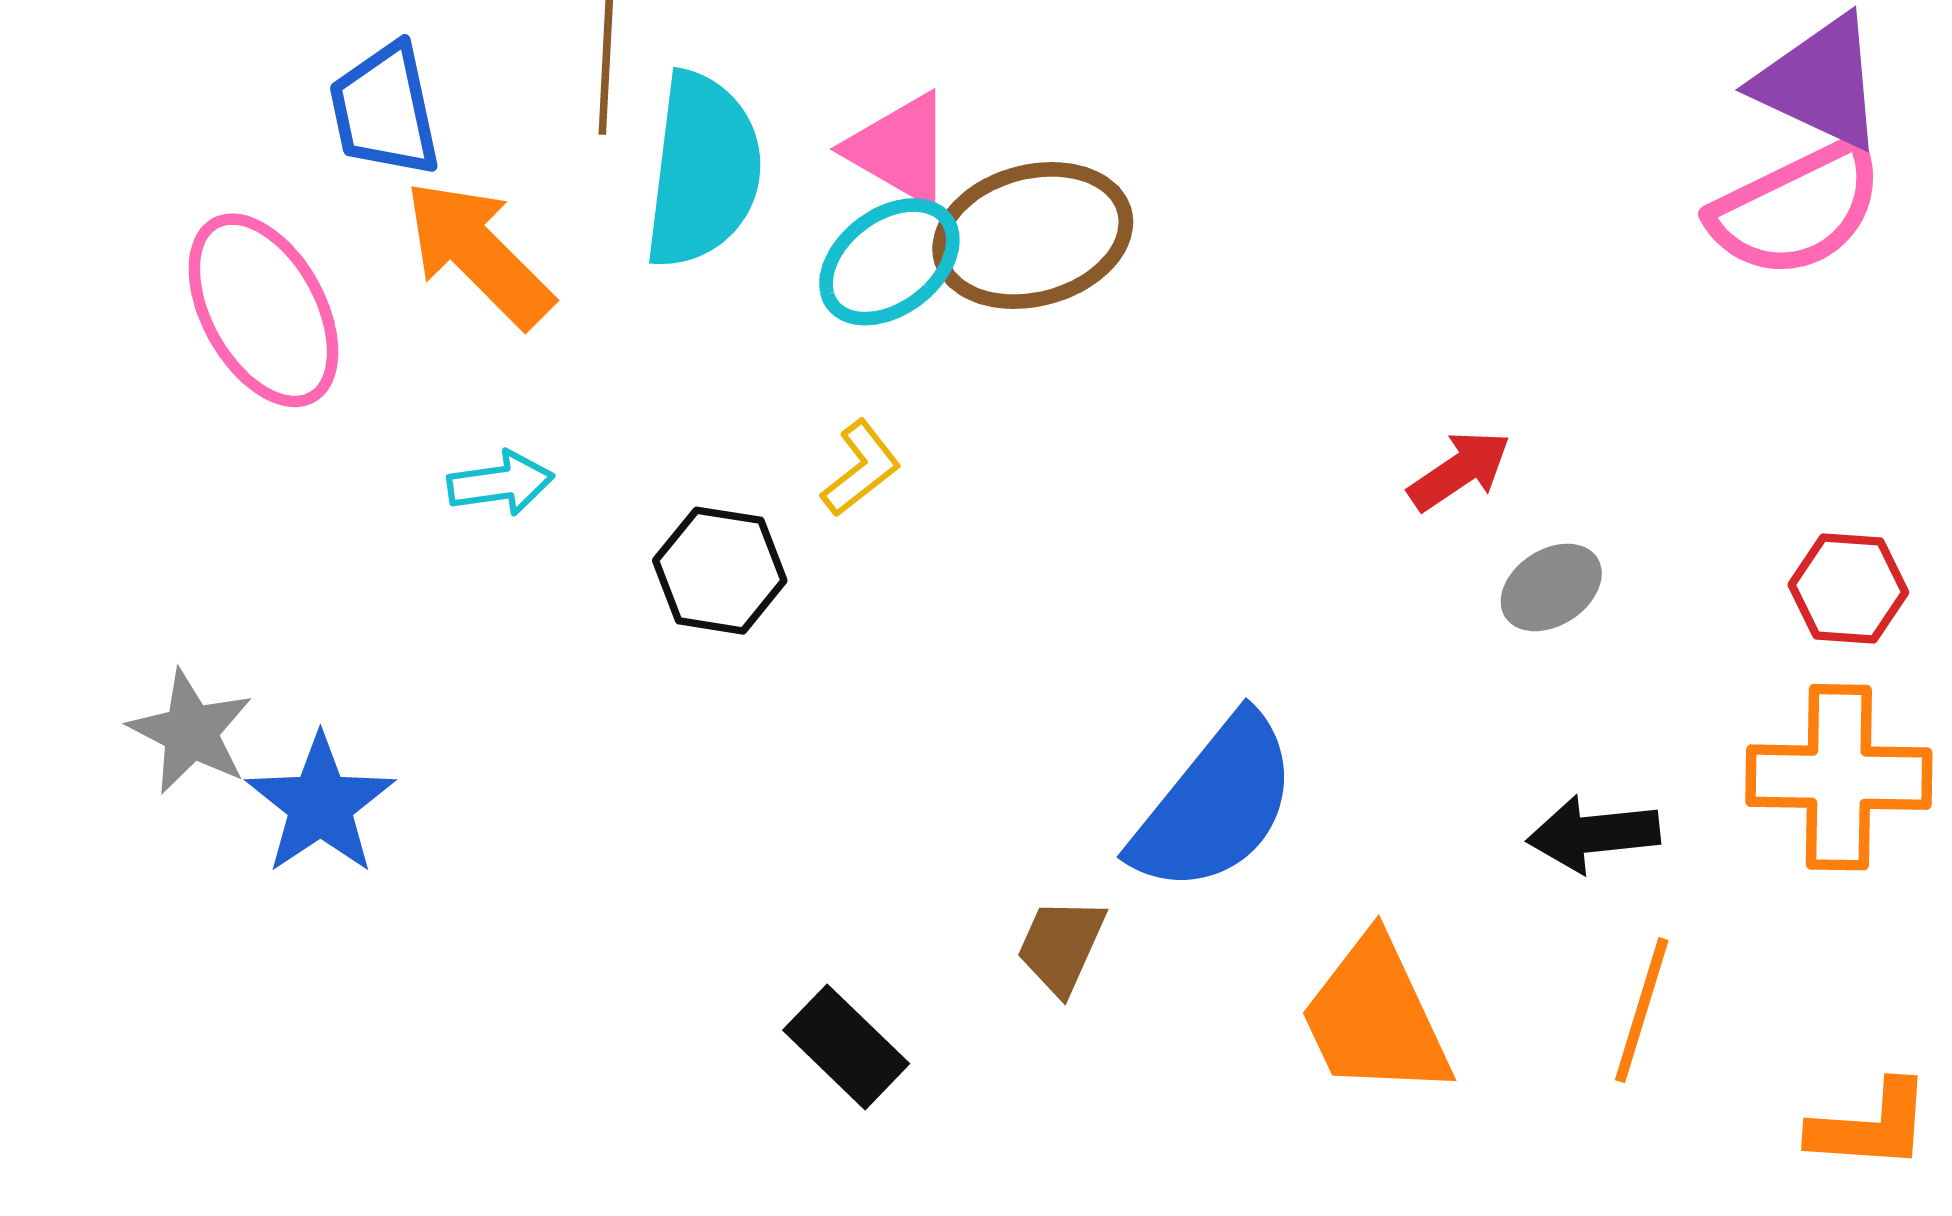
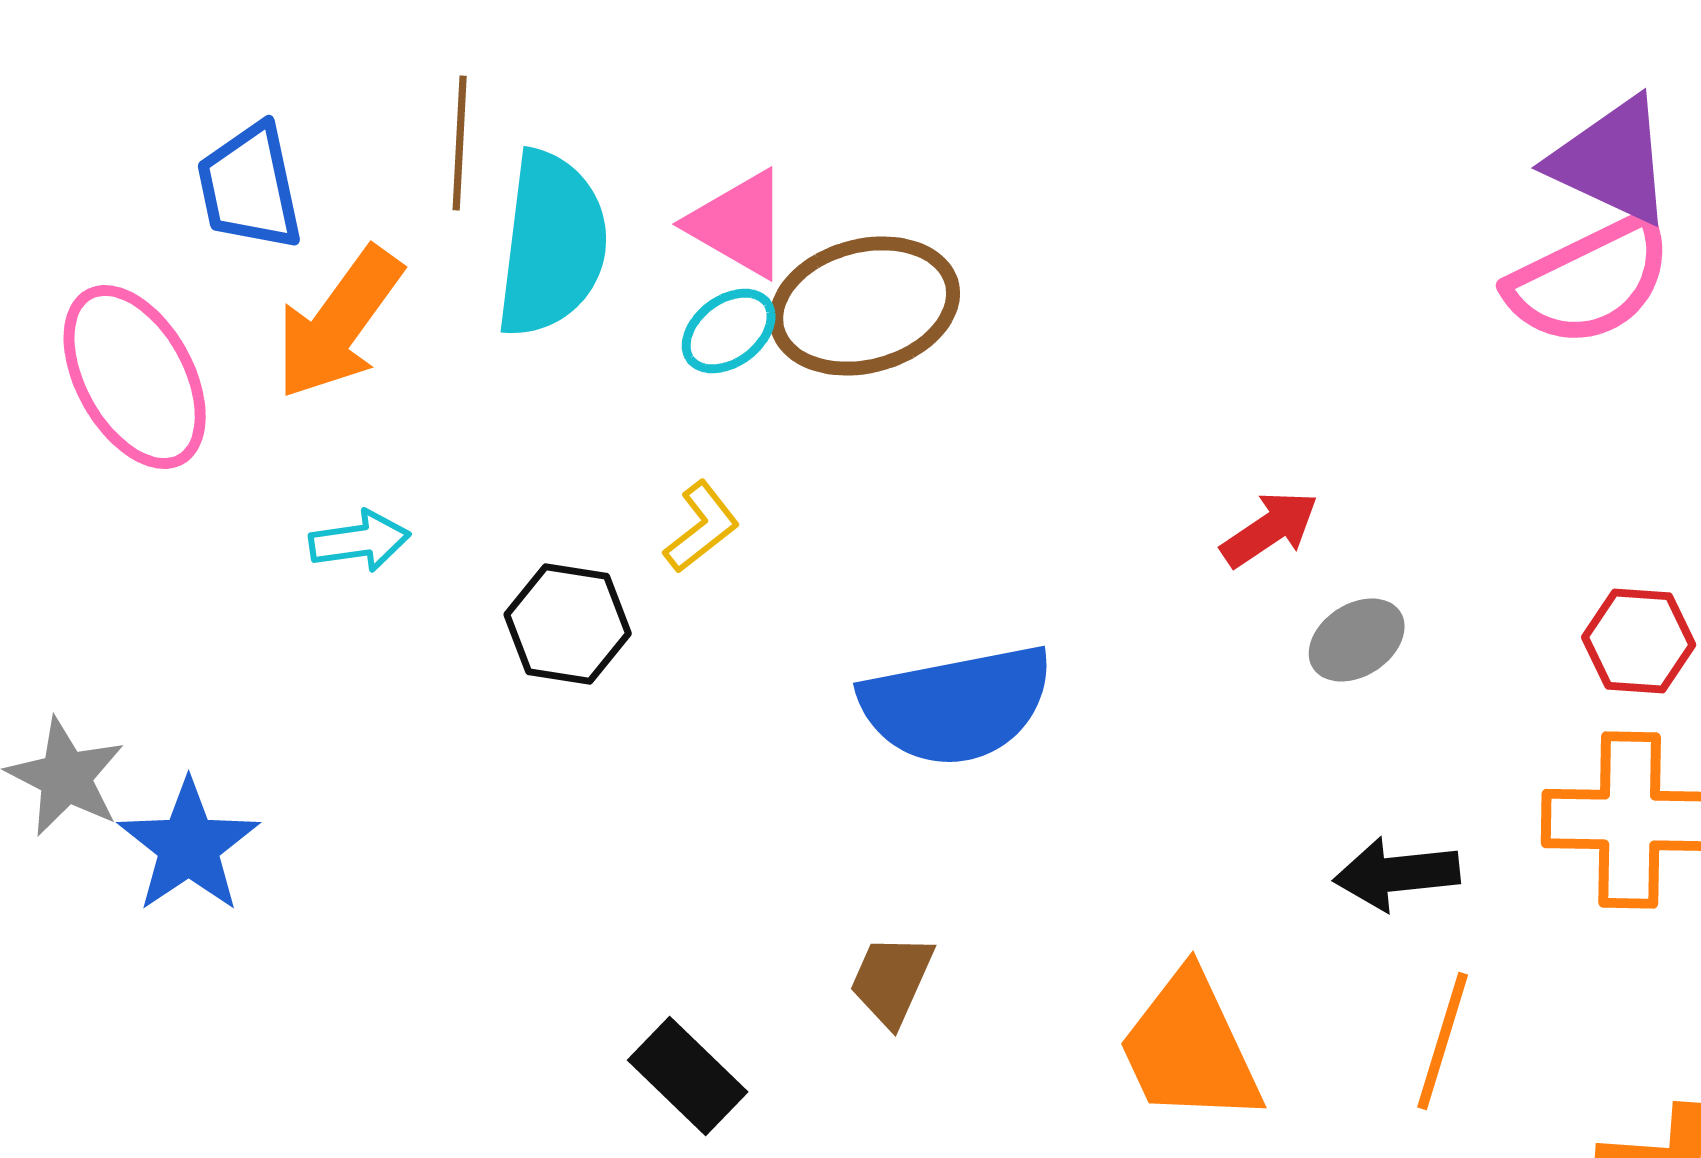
orange arrow: (478, 253) -> (339, 323), turned -99
cyan ellipse: (889, 262) -> (729, 331), size x0.7
blue semicircle: (1215, 805) -> (957, 705), moved, turned 40

